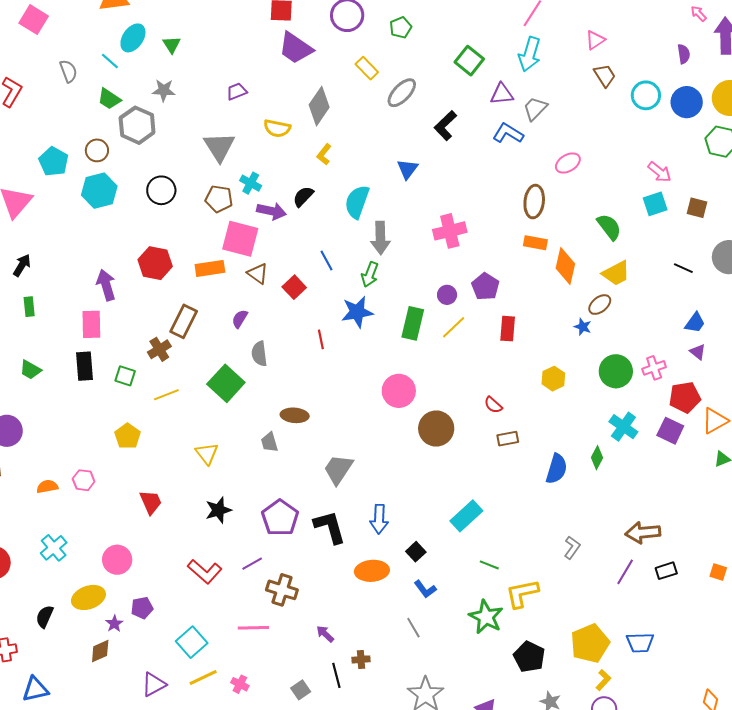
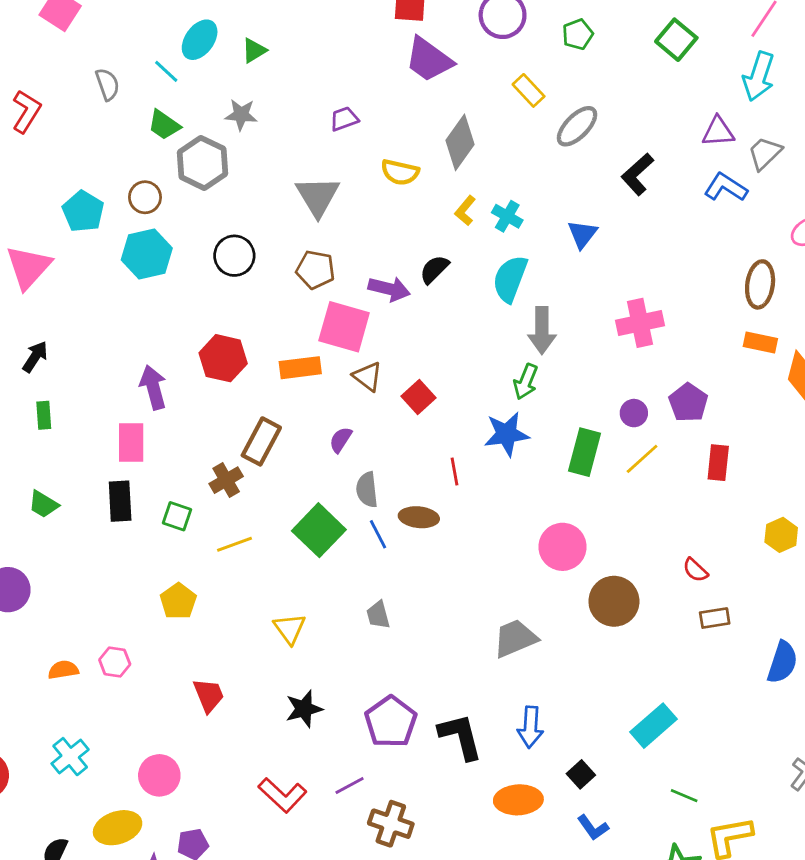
green triangle: (172, 45) -> (254, 50), turned 30
green square: (469, 61) -> (676, 40), moved
cyan cross: (251, 183) -> (507, 216), moved
blue line: (326, 261) -> (378, 534), moved
brown ellipse: (295, 415) -> (419, 517), moved
gray trapezoid: (338, 469) -> (515, 638), moved, turned 32

